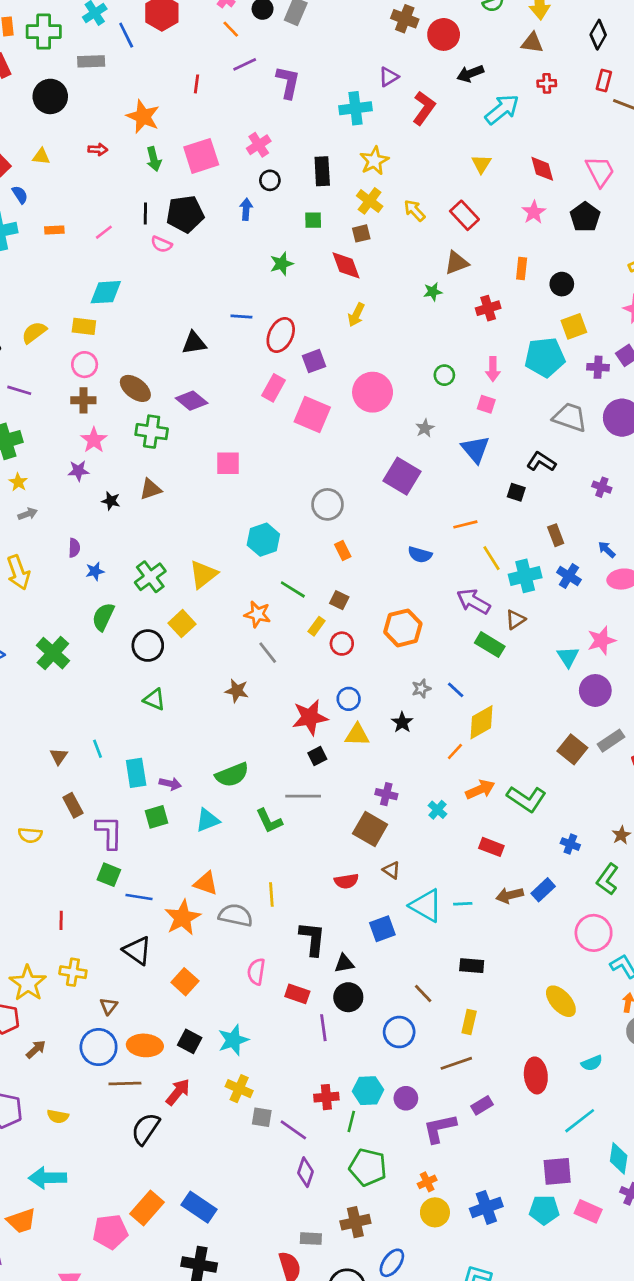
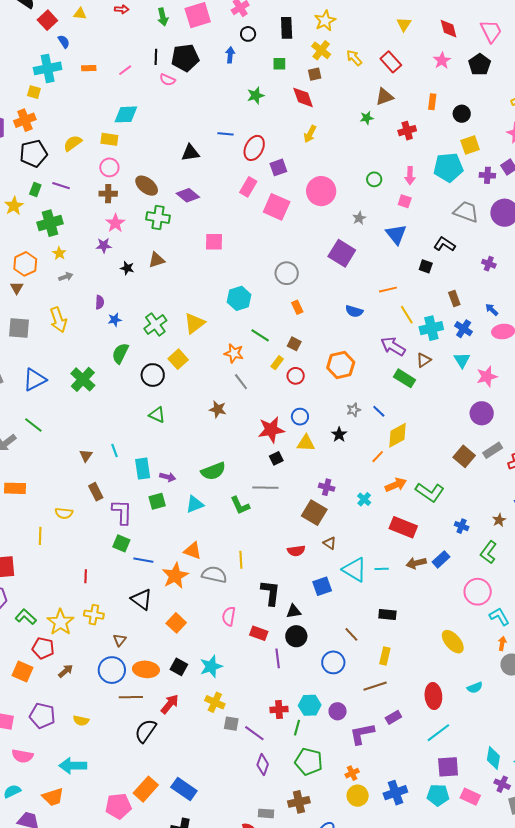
cyan triangle: (568, 657) -> (462, 360), moved
red rectangle: (491, 847) -> (403, 527), size x1.5
cyan line: (580, 1121) -> (438, 733), moved

